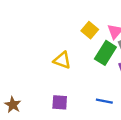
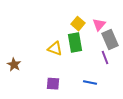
green rectangle: (105, 53) -> (75, 43), moved, turned -42
brown star: (13, 105) -> (14, 65), moved

